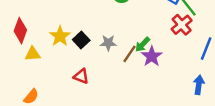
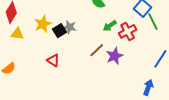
red cross: (182, 25) -> (128, 31), moved
gray star: (108, 43) -> (70, 27), moved
green arrow: (142, 44) -> (110, 26), moved

